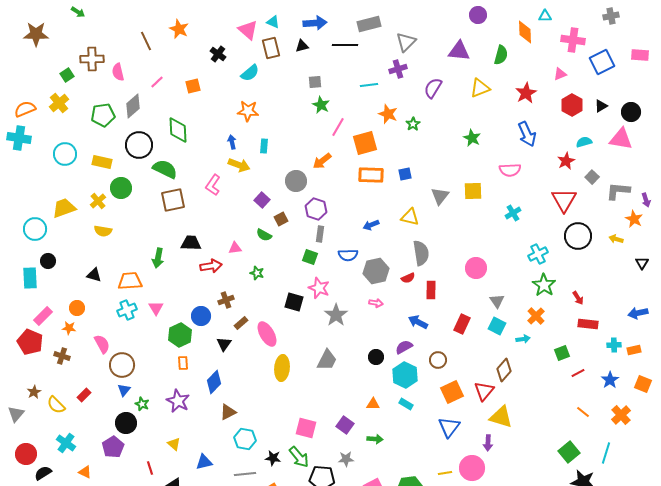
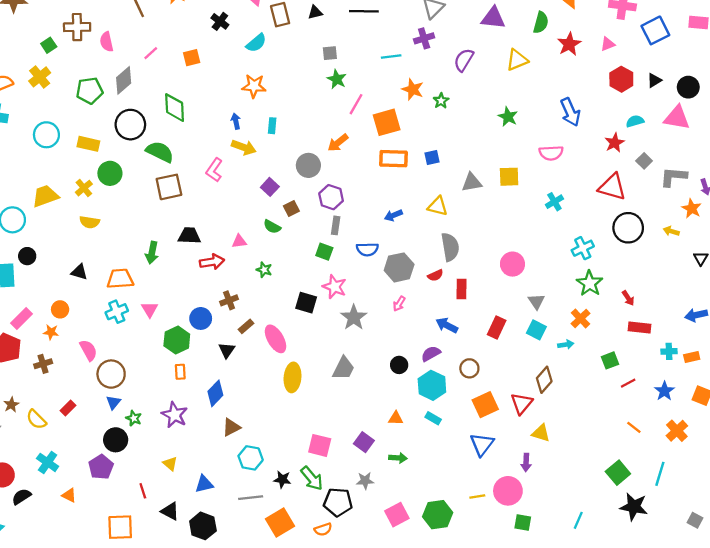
red star: (526, 93) -> (569, 44), moved
gray triangle: (440, 196) -> (472, 182), turned 42
red triangle: (564, 200) -> (612, 187), turned -44
pink arrow: (376, 303) -> (399, 304), turned 112
brown cross: (62, 356) -> (43, 364), turned -35
yellow triangle: (501, 417) -> (541, 433), size x0.7

